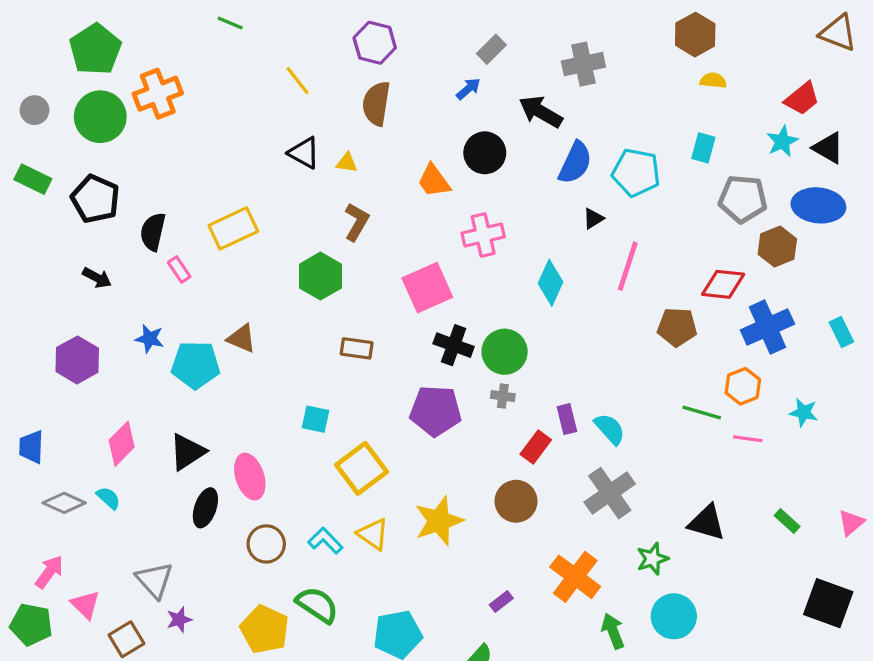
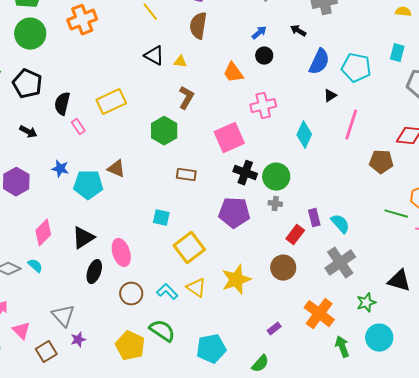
blue arrow: (468, 89) -> (259, 33), moved
orange cross: (158, 94) -> (82, 20), moved
black arrow: (541, 112) -> (298, 31), size x0.6
black circle: (485, 153) -> (264, 56), size x0.7

